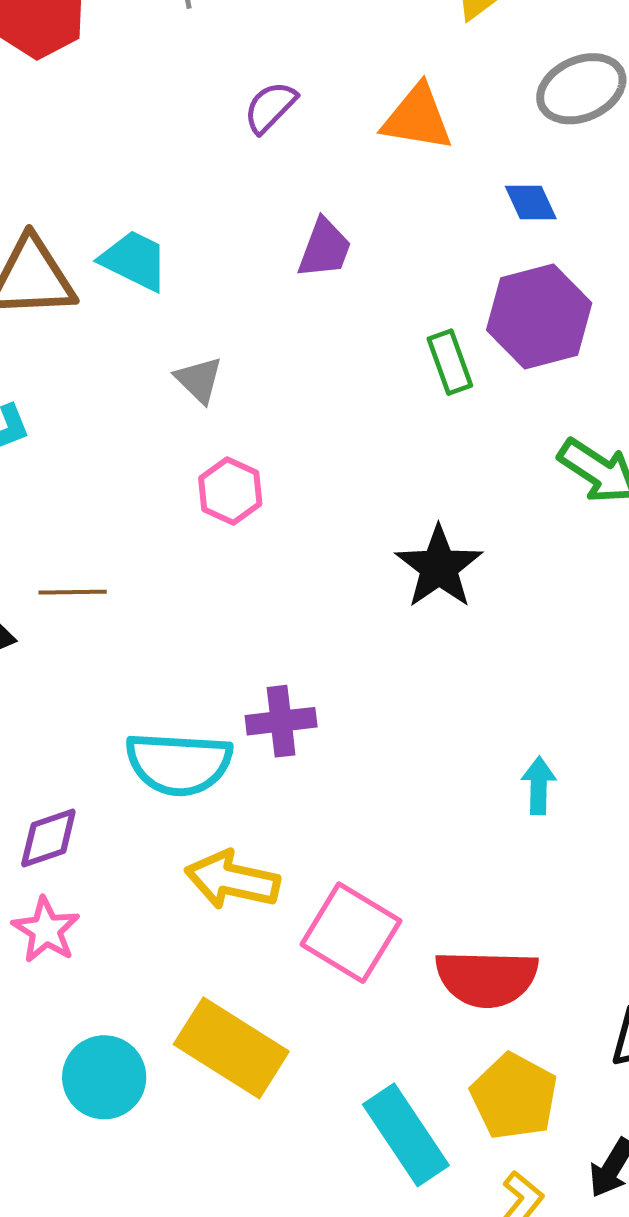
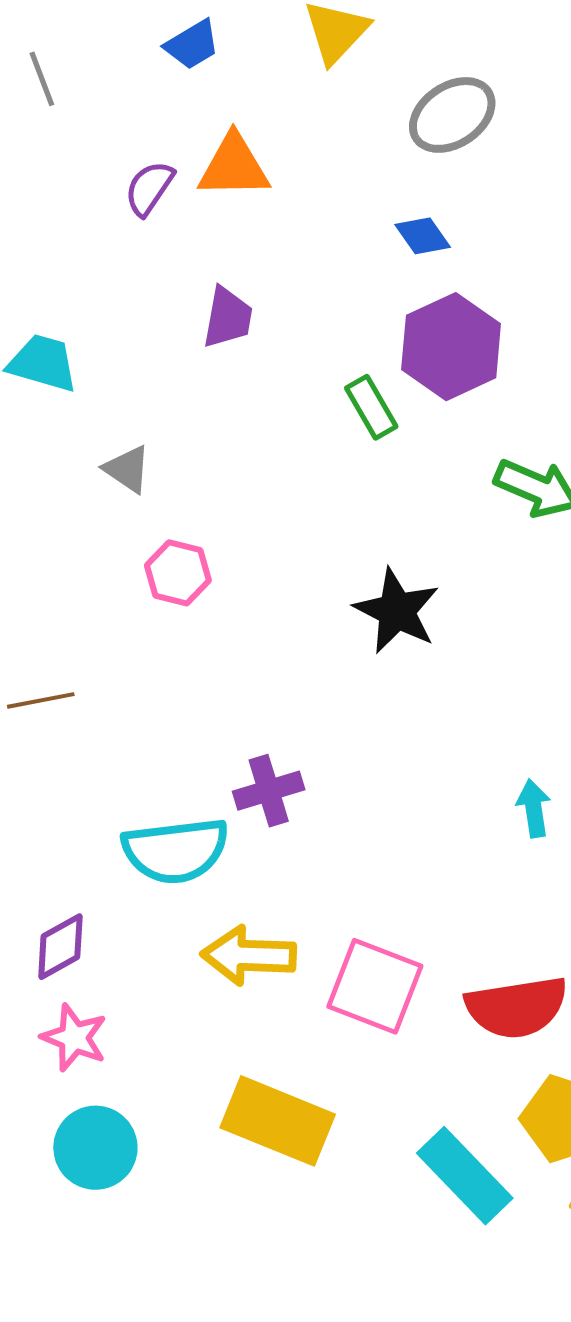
orange triangle: (417, 118) -> (234, 166), moved
cyan circle: (104, 1077) -> (95, 1148), moved

